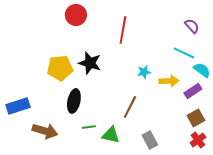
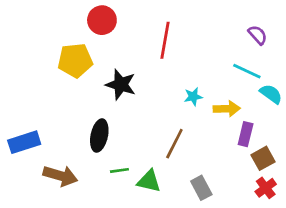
yellow pentagon: (60, 68) -> (75, 60), moved
purple rectangle: (193, 91) -> (246, 134), moved, turned -42

